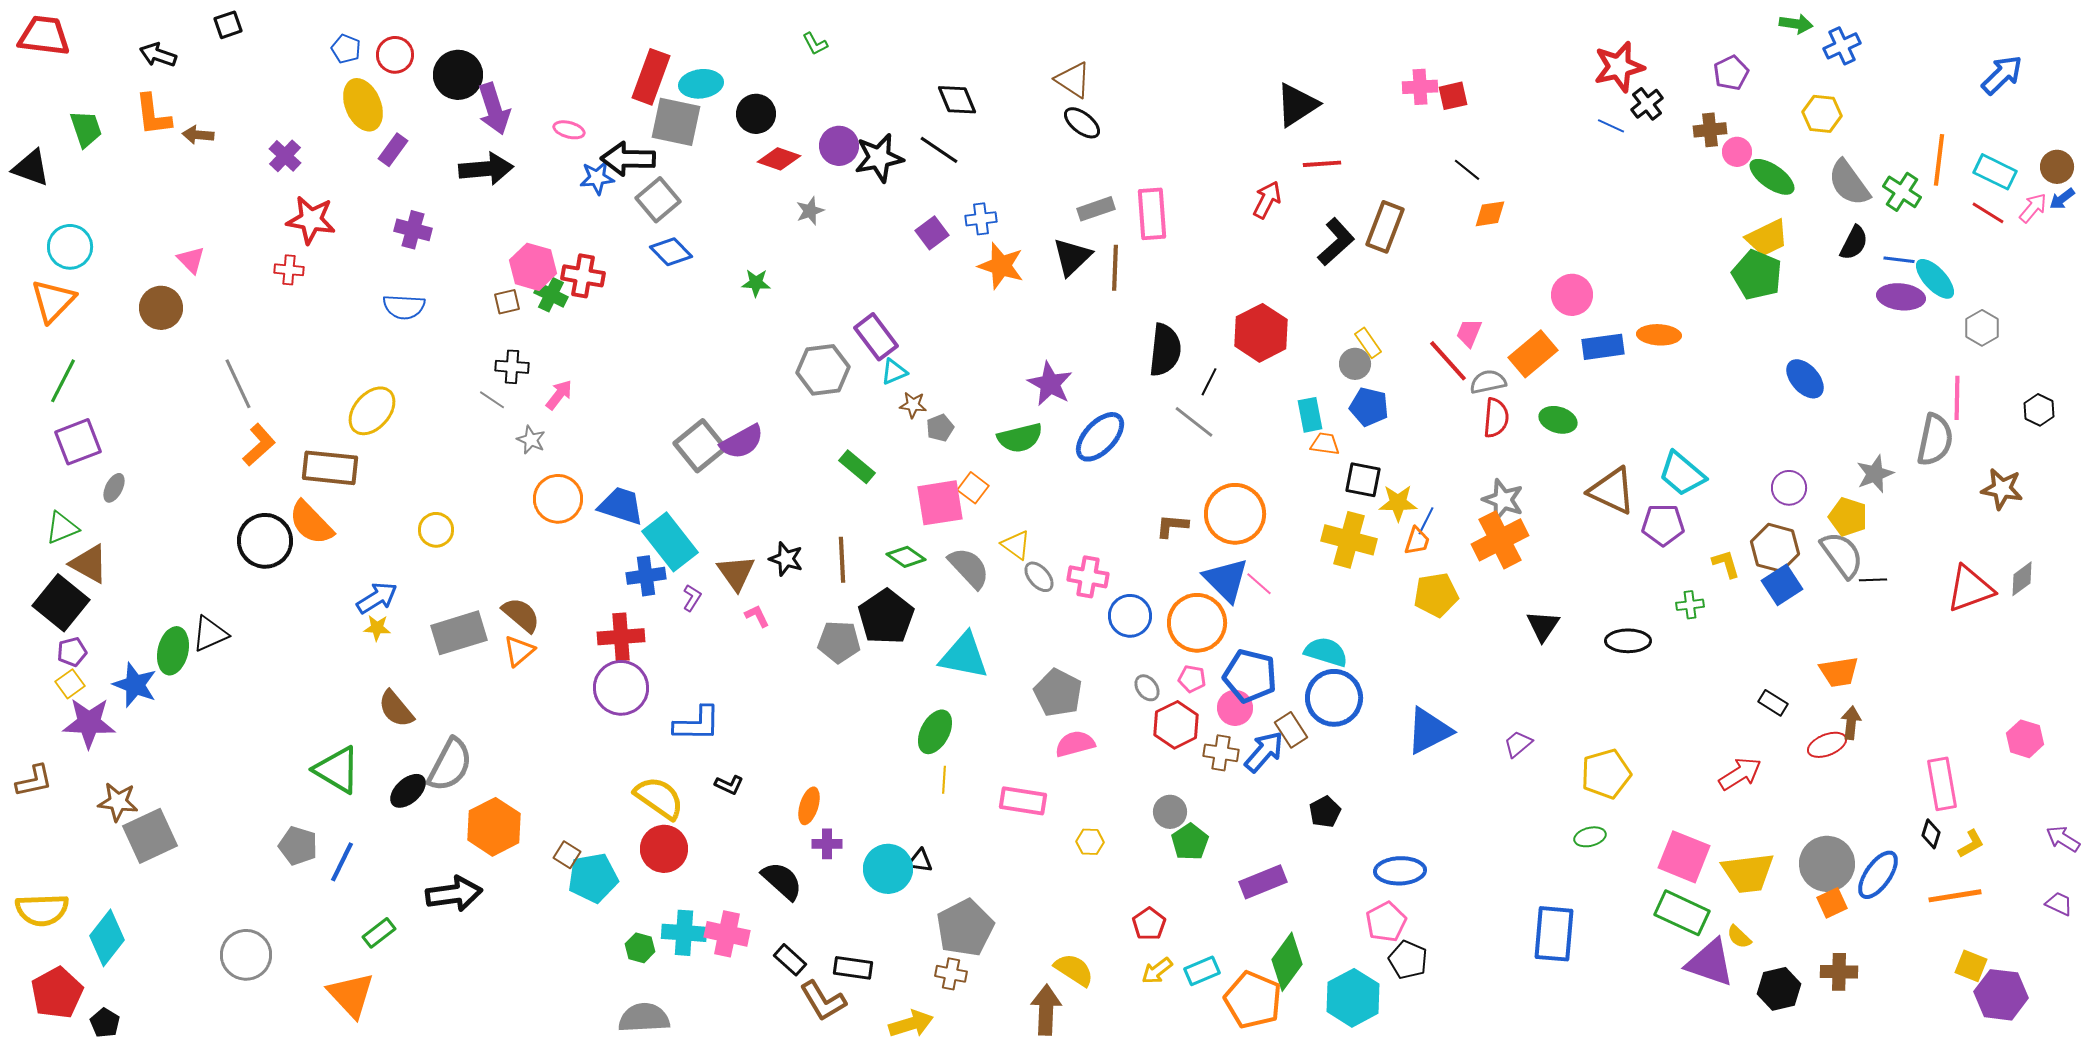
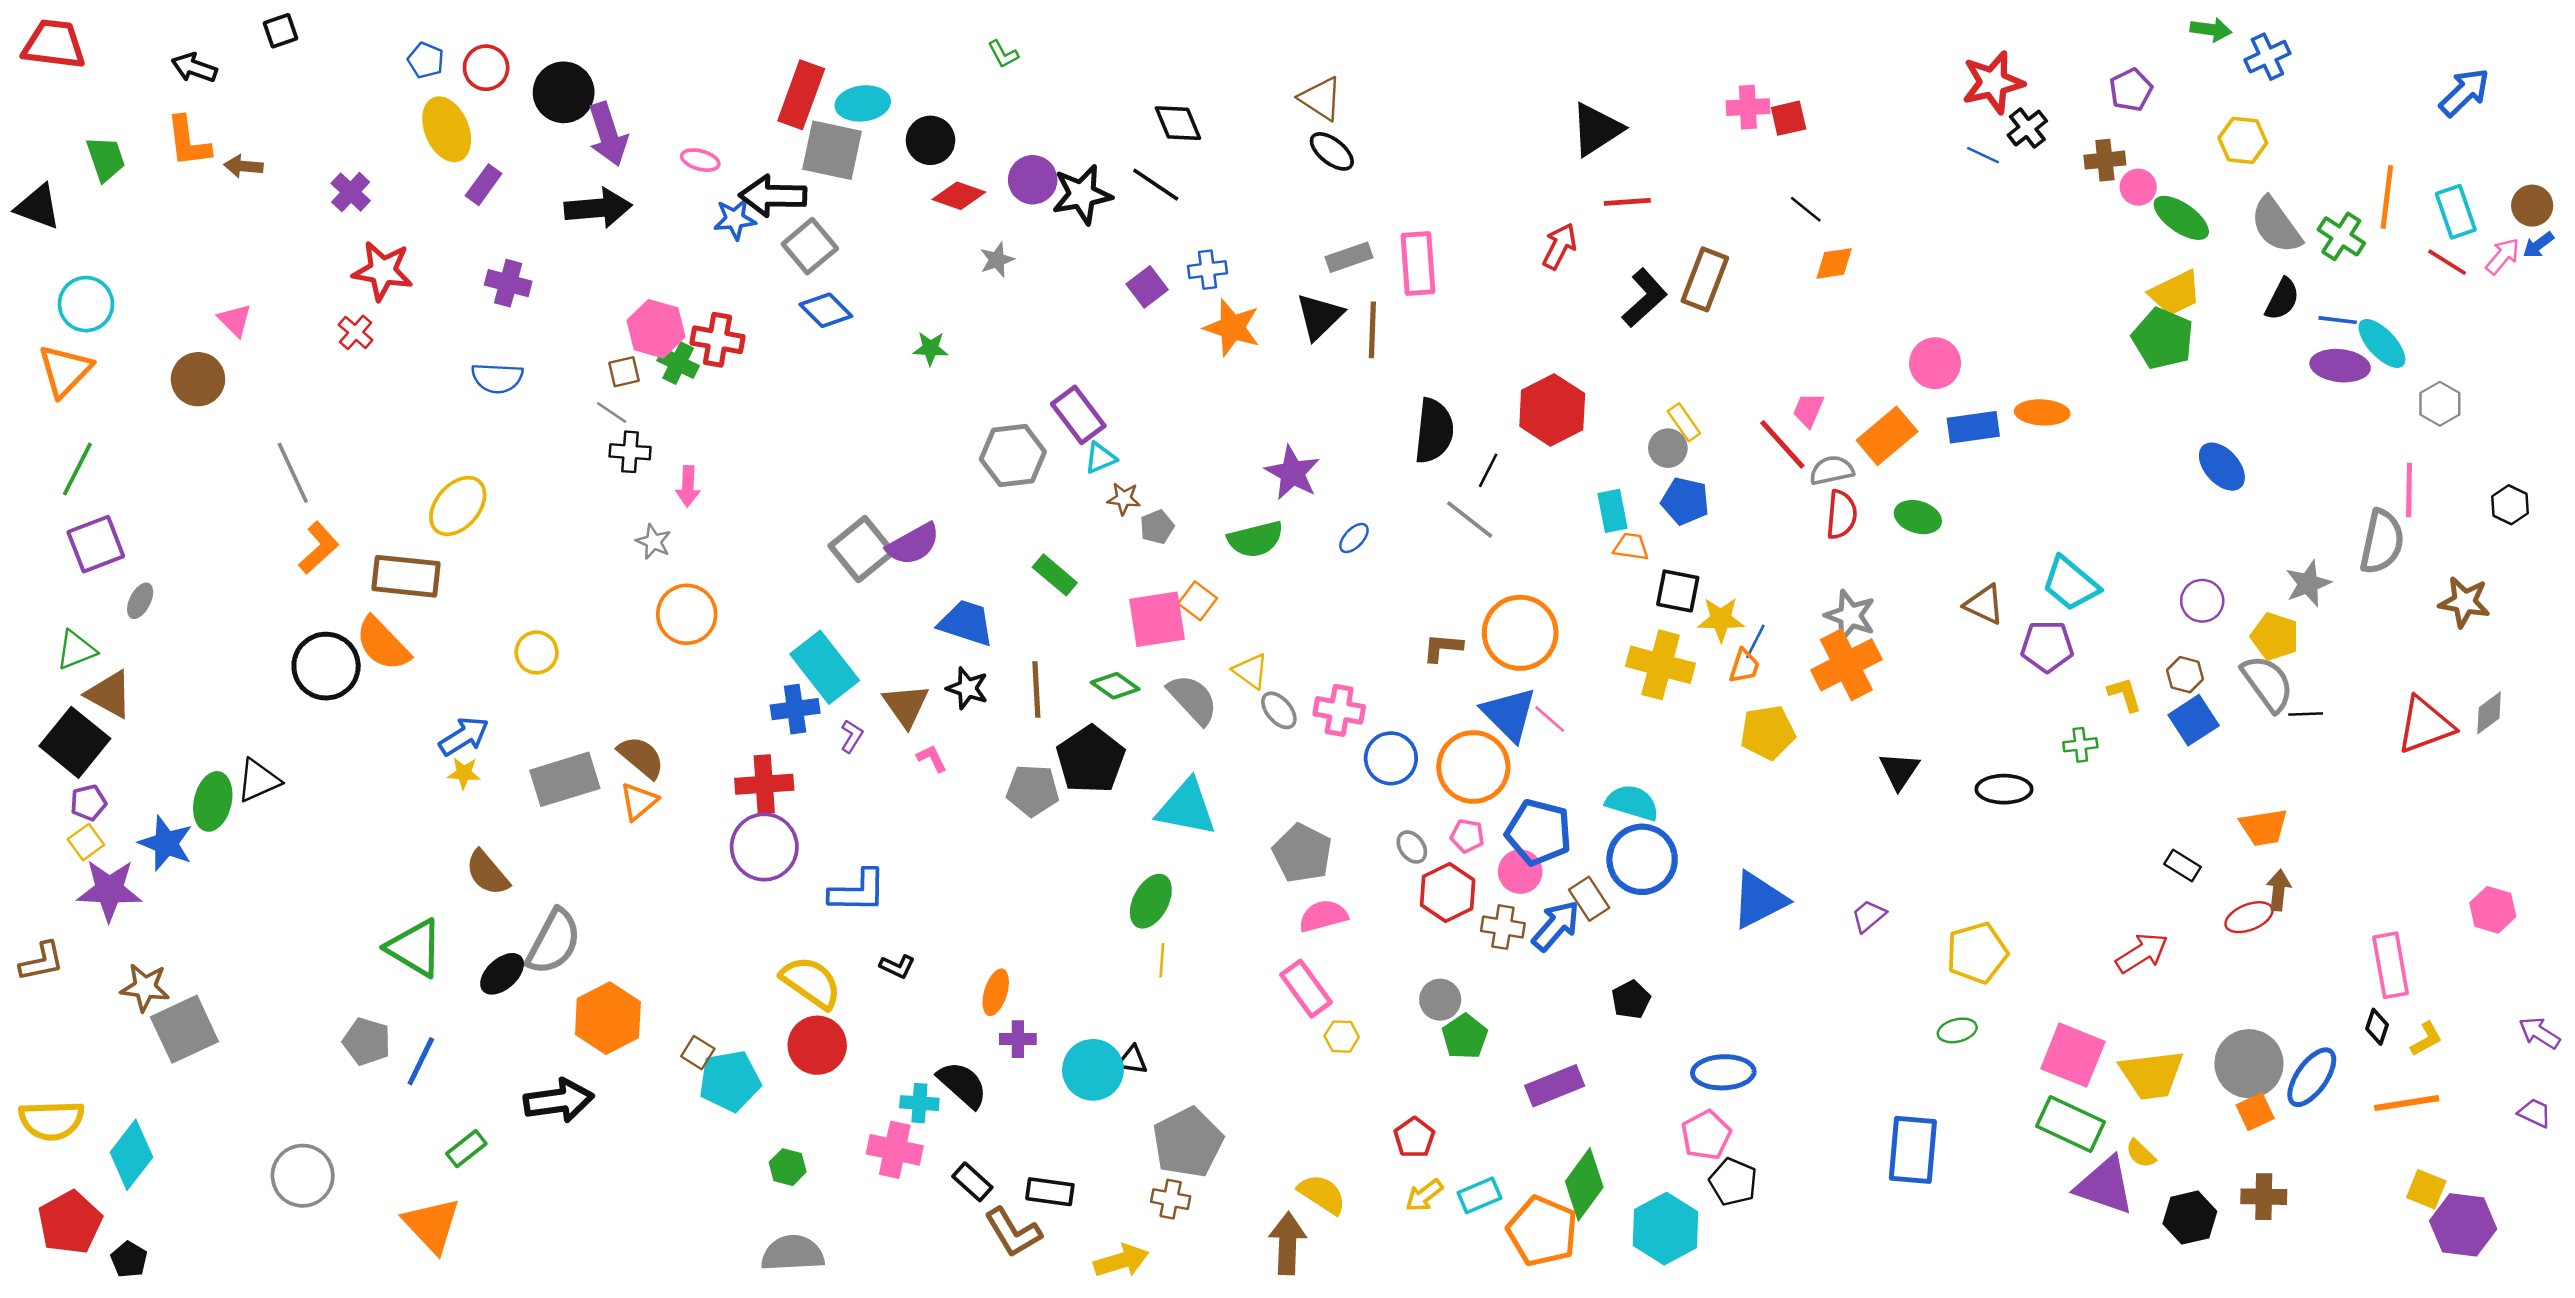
cyan rectangle: (1995, 172) -> (2456, 212), turned 45
red cross: (289, 270) -> (356, 332), turned 36
pink arrow: (559, 395) -> (688, 486), turned 144
gray line: (492, 400) -> (612, 412), moved
blue ellipse: (1100, 437) -> (1354, 538), size x0.5
brown triangle: (1612, 491) -> (1984, 604), size x0.7
blue trapezoid: (621, 506) -> (966, 623), moved
brown hexagon: (1775, 548) -> (2185, 675), size x0.6
pink rectangle: (1023, 801) -> (1306, 989), moved, turned 45
cyan cross: (684, 933) -> (919, 1103), moved, size x0.7

